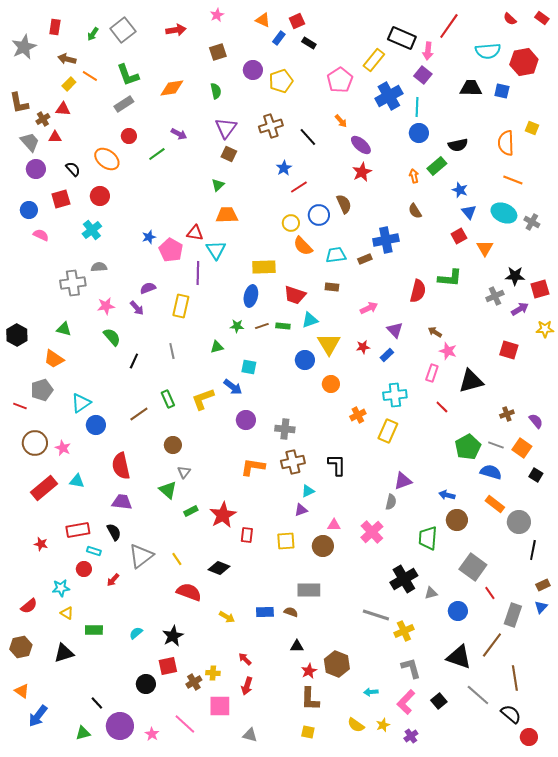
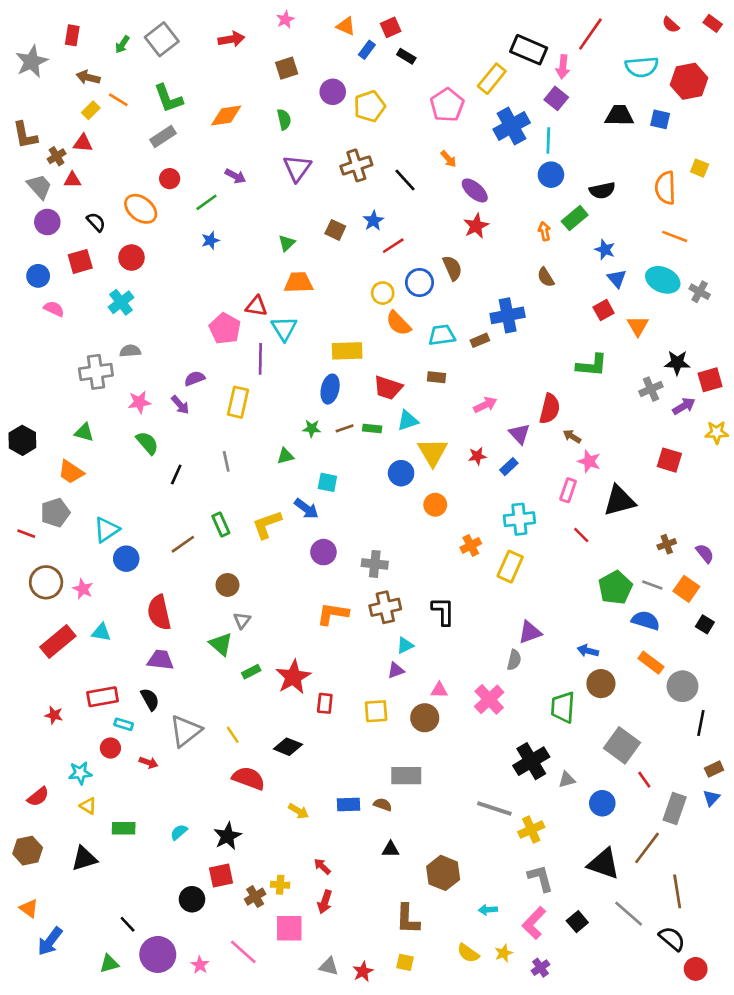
brown square: (229, 154) -> (335, 230), moved
blue star: (149, 237) -> (210, 240), moved
red semicircle: (418, 291) -> (550, 409), moved
red arrow: (113, 580) -> (149, 762), turned -112
red star: (309, 671) -> (363, 972), moved

